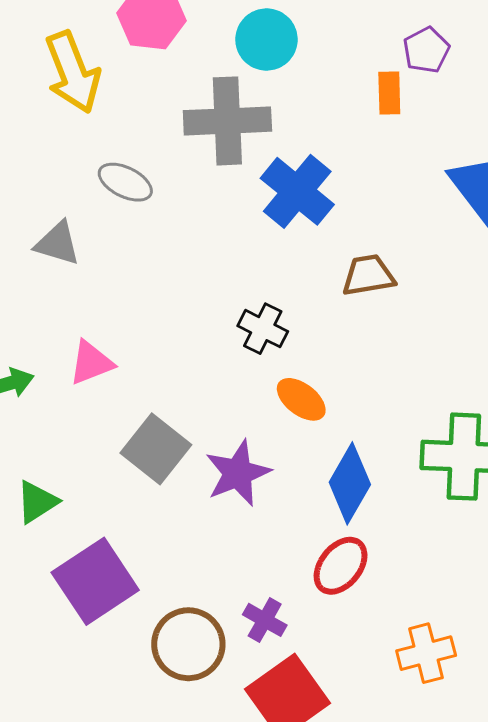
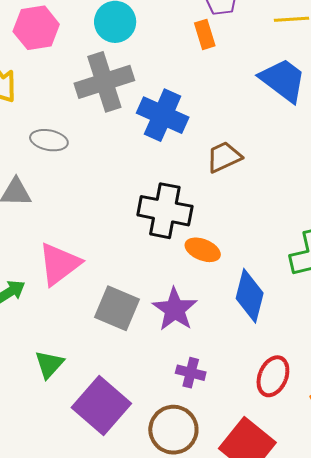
black cross: (263, 329) -> (165, 211), size x1.6
pink triangle: (91, 363) -> (59, 264), size x1.4
red ellipse: (341, 566) -> (273, 376), moved
purple cross: (265, 620) -> (191, 373), moved

